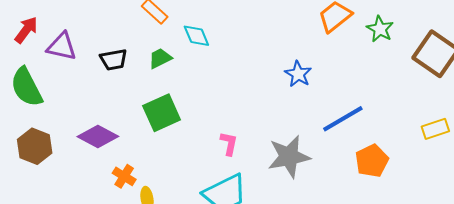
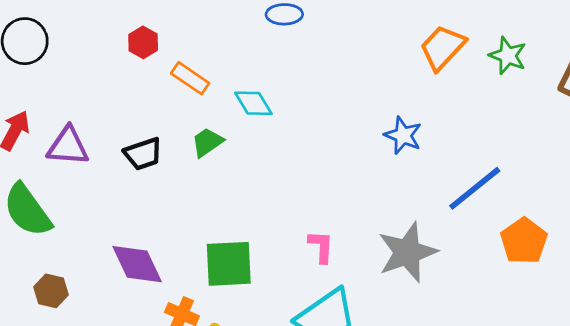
green square: (162, 113) -> (229, 264), moved, turned 30
purple diamond: (98, 136) -> (137, 264), turned 45
brown hexagon: (35, 146) -> (51, 291), size x0.7

